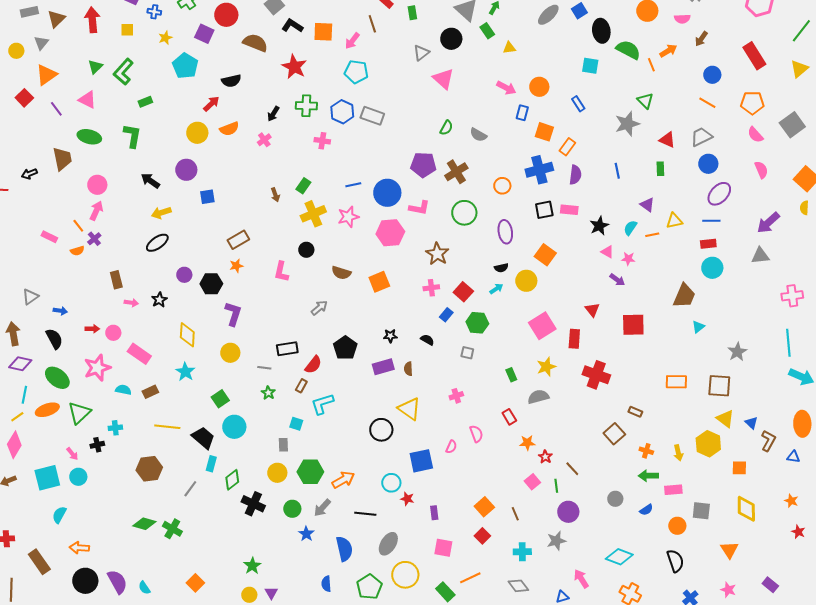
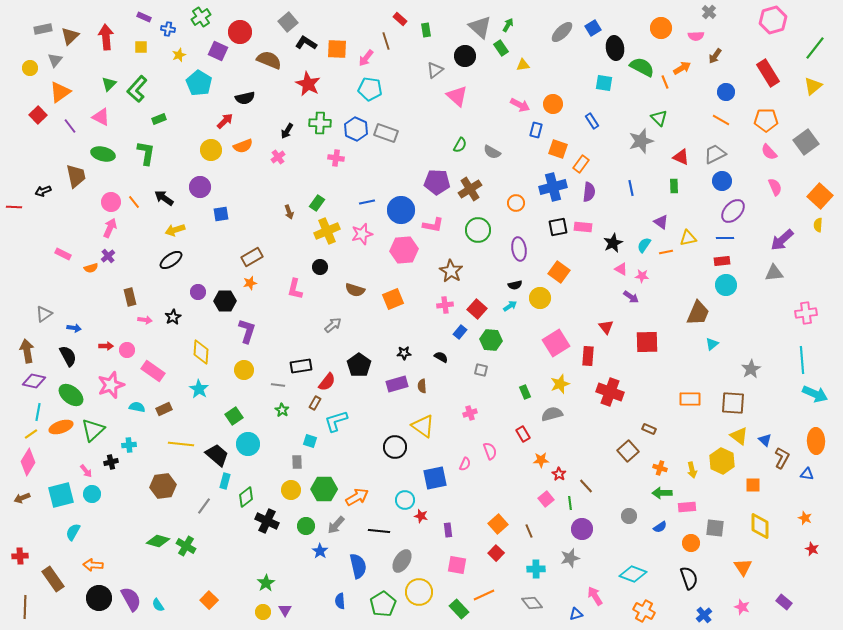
orange line: (78, 226) -> (134, 202), moved

